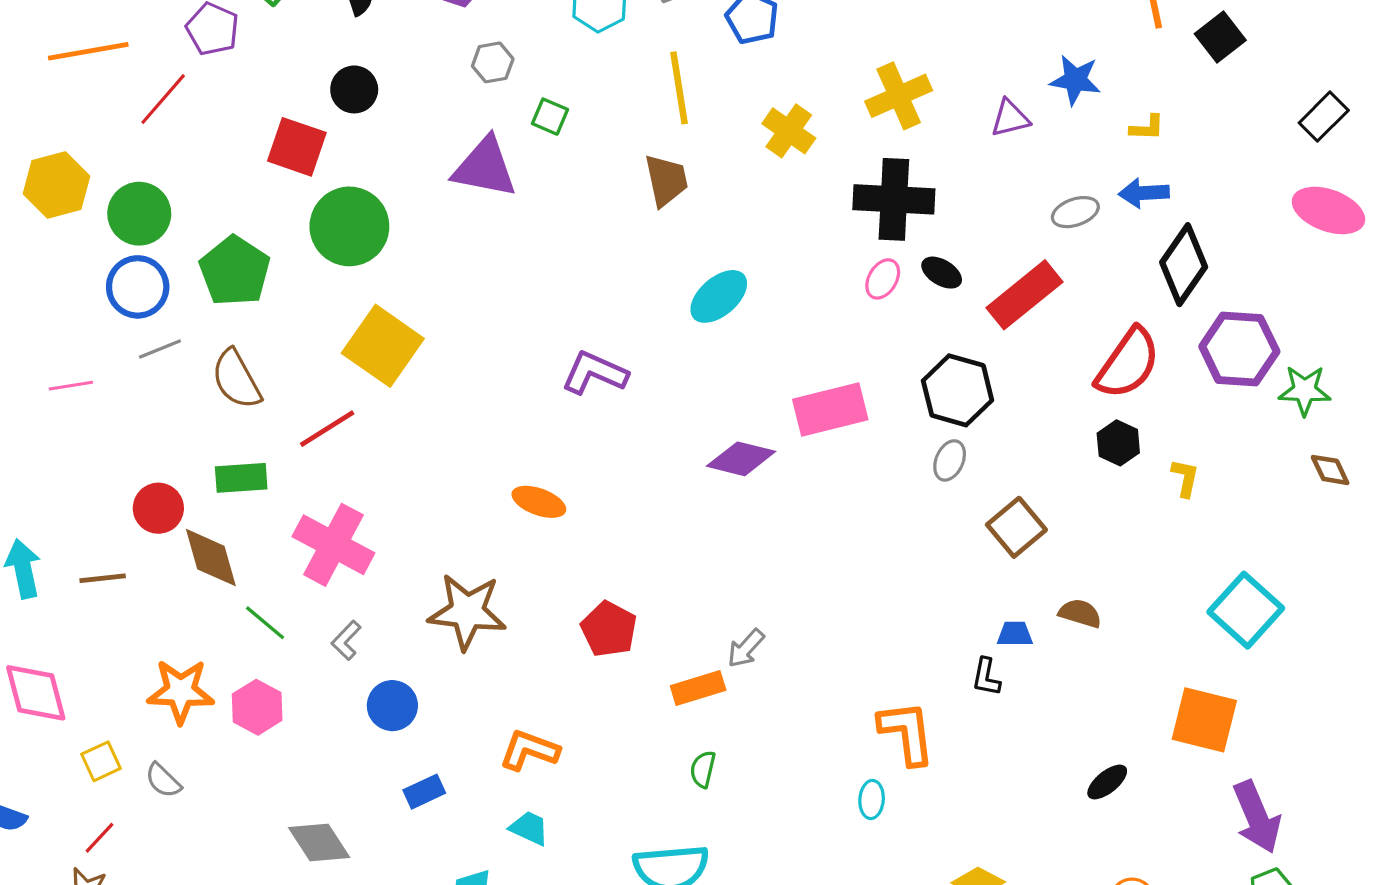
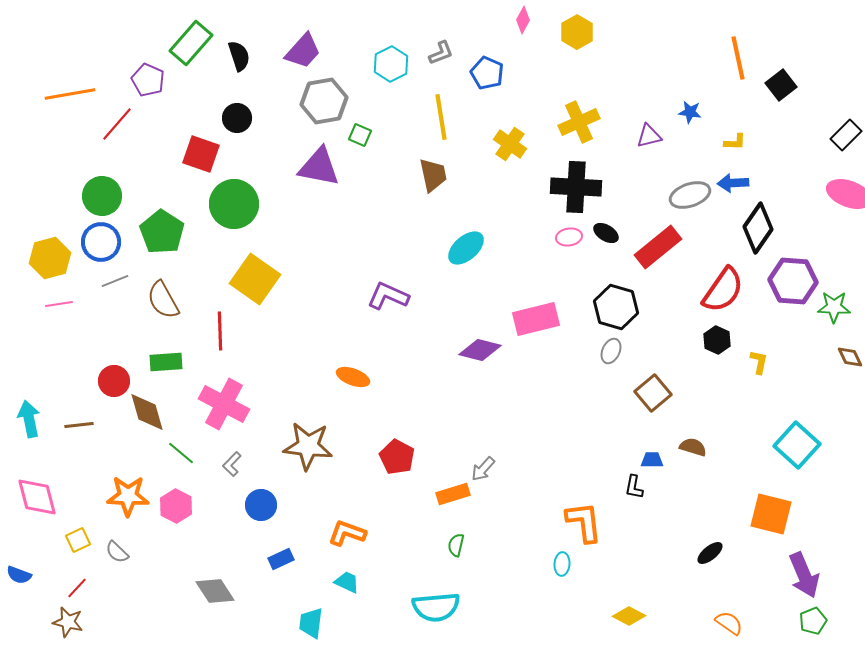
gray hexagon: (493, 62) -> (324, 101), size x1.8
blue star: (1075, 80) -> (690, 112), size x0.7
yellow hexagon: (56, 185) -> (50, 258), moved
gray ellipse: (1075, 212) -> (690, 195), size x1.4
pink ellipse: (883, 279) -> (569, 237), turned 50
red line: (327, 429) -> (220, 331), turned -60

